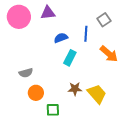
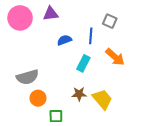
gray square: (104, 20) -> (110, 21), turned -32
cyan rectangle: (70, 58) -> (83, 63), moved
gray semicircle: (26, 73) -> (27, 77), size x1.5

